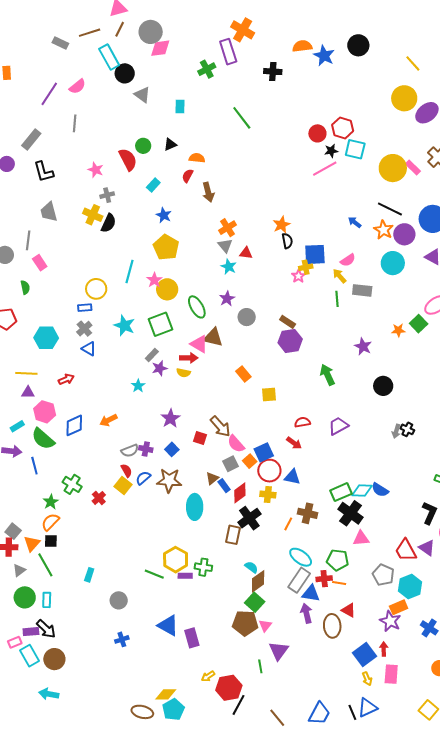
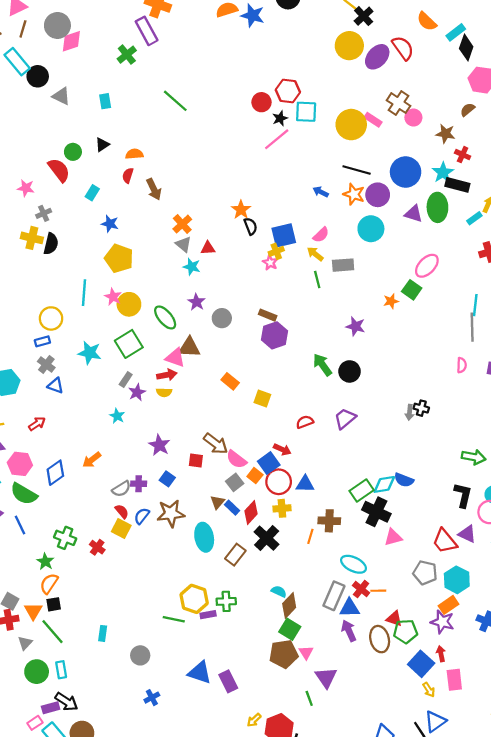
black cross: (273, 72) -> (364, 16), moved, turned -36
black circle: (383, 386) -> (350, 371), moved
yellow square: (269, 395) -> (262, 398), turned 35
red arrow: (294, 443) -> (282, 449), moved
brown rectangle: (233, 535) -> (235, 555), moved, turned 36
cyan ellipse: (301, 557) -> (354, 564), moved
green pentagon: (338, 560) -> (405, 631), moved
red cross: (324, 579) -> (361, 589), turned -35

